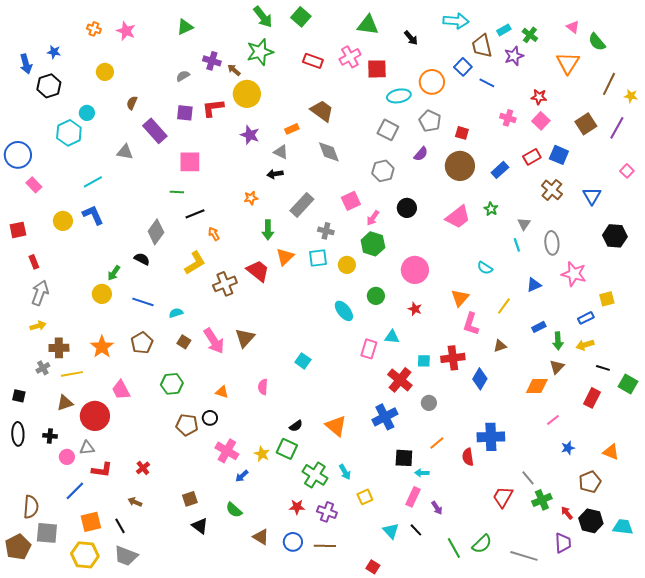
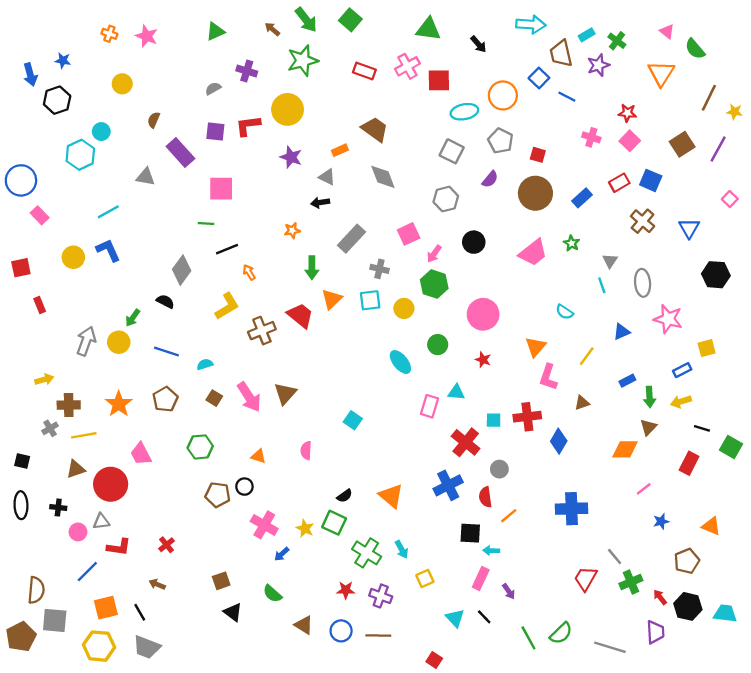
brown arrow: (234, 70) -> (272, 29), moved
gray arrow: (40, 293) -> (86, 341), moved
red semicircle: (468, 457) -> (485, 497), moved

